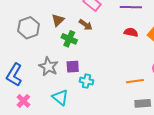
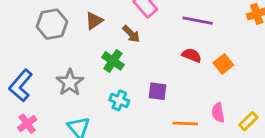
green cross: (69, 39) -> (113, 61), moved
purple square: (73, 67) -> (158, 91), moved
cyan cross: (87, 81) -> (119, 100), moved

